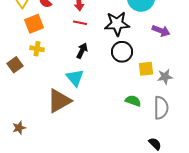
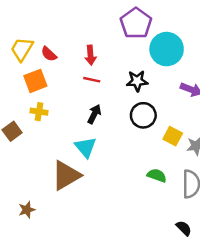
black star: (117, 24) -> (137, 81), size x0.7
yellow square: (146, 69) -> (173, 136), turned 35
brown star: (19, 128) -> (27, 210), moved

